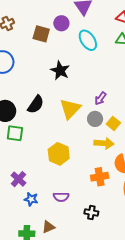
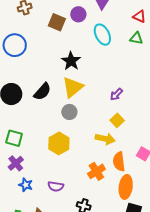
purple arrow: (100, 98) -> (116, 94), moved
yellow triangle: (70, 109) -> (73, 87), moved
gray circle: (95, 119) -> (69, 112), moved
green square: (15, 133) -> (14, 138), moved
orange cross: (100, 177) -> (96, 171), turned -30

